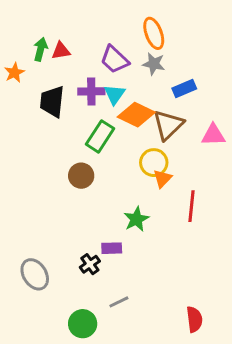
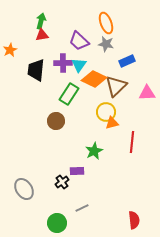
green arrow: (41, 49) -> (41, 21), moved
orange triangle: (162, 179) -> (112, 123), turned 32

